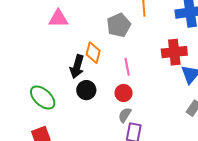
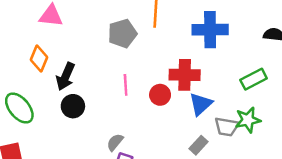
orange diamond: (93, 53) -> (39, 59), moved
red circle: (124, 93) -> (160, 95), moved

